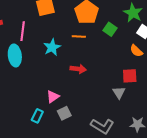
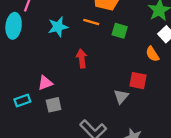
green square: (110, 29) -> (120, 31), moved, turned -32
red arrow: (78, 69) -> (82, 58), turned -119
cyan rectangle: (37, 116) -> (22, 100), turned 32

